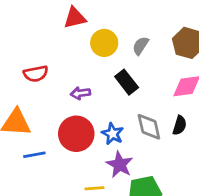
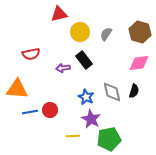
black rectangle: (127, 82) -> (84, 60), moved
red circle: (76, 134) -> (50, 110), moved, size x0.6

